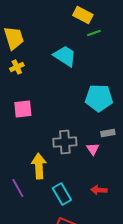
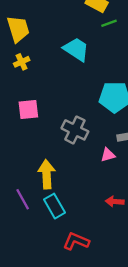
gray cross: (65, 142) -> (75, 130), moved, turned 30
pink triangle: (93, 149) -> (108, 155), turned 48
cyan rectangle: (62, 194) -> (55, 206), moved

